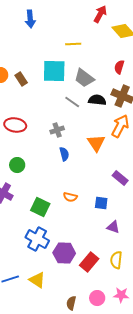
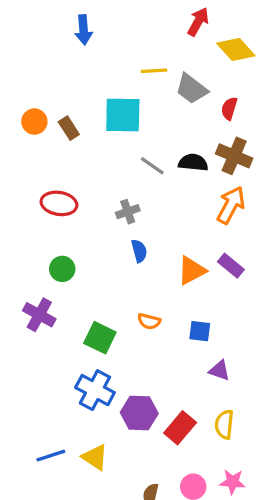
gray trapezoid: (84, 78) -> (192, 89), moved
orange triangle: (96, 143) -> (192, 271), moved, turned 36
purple rectangle: (120, 178) -> (231, 266), moved

